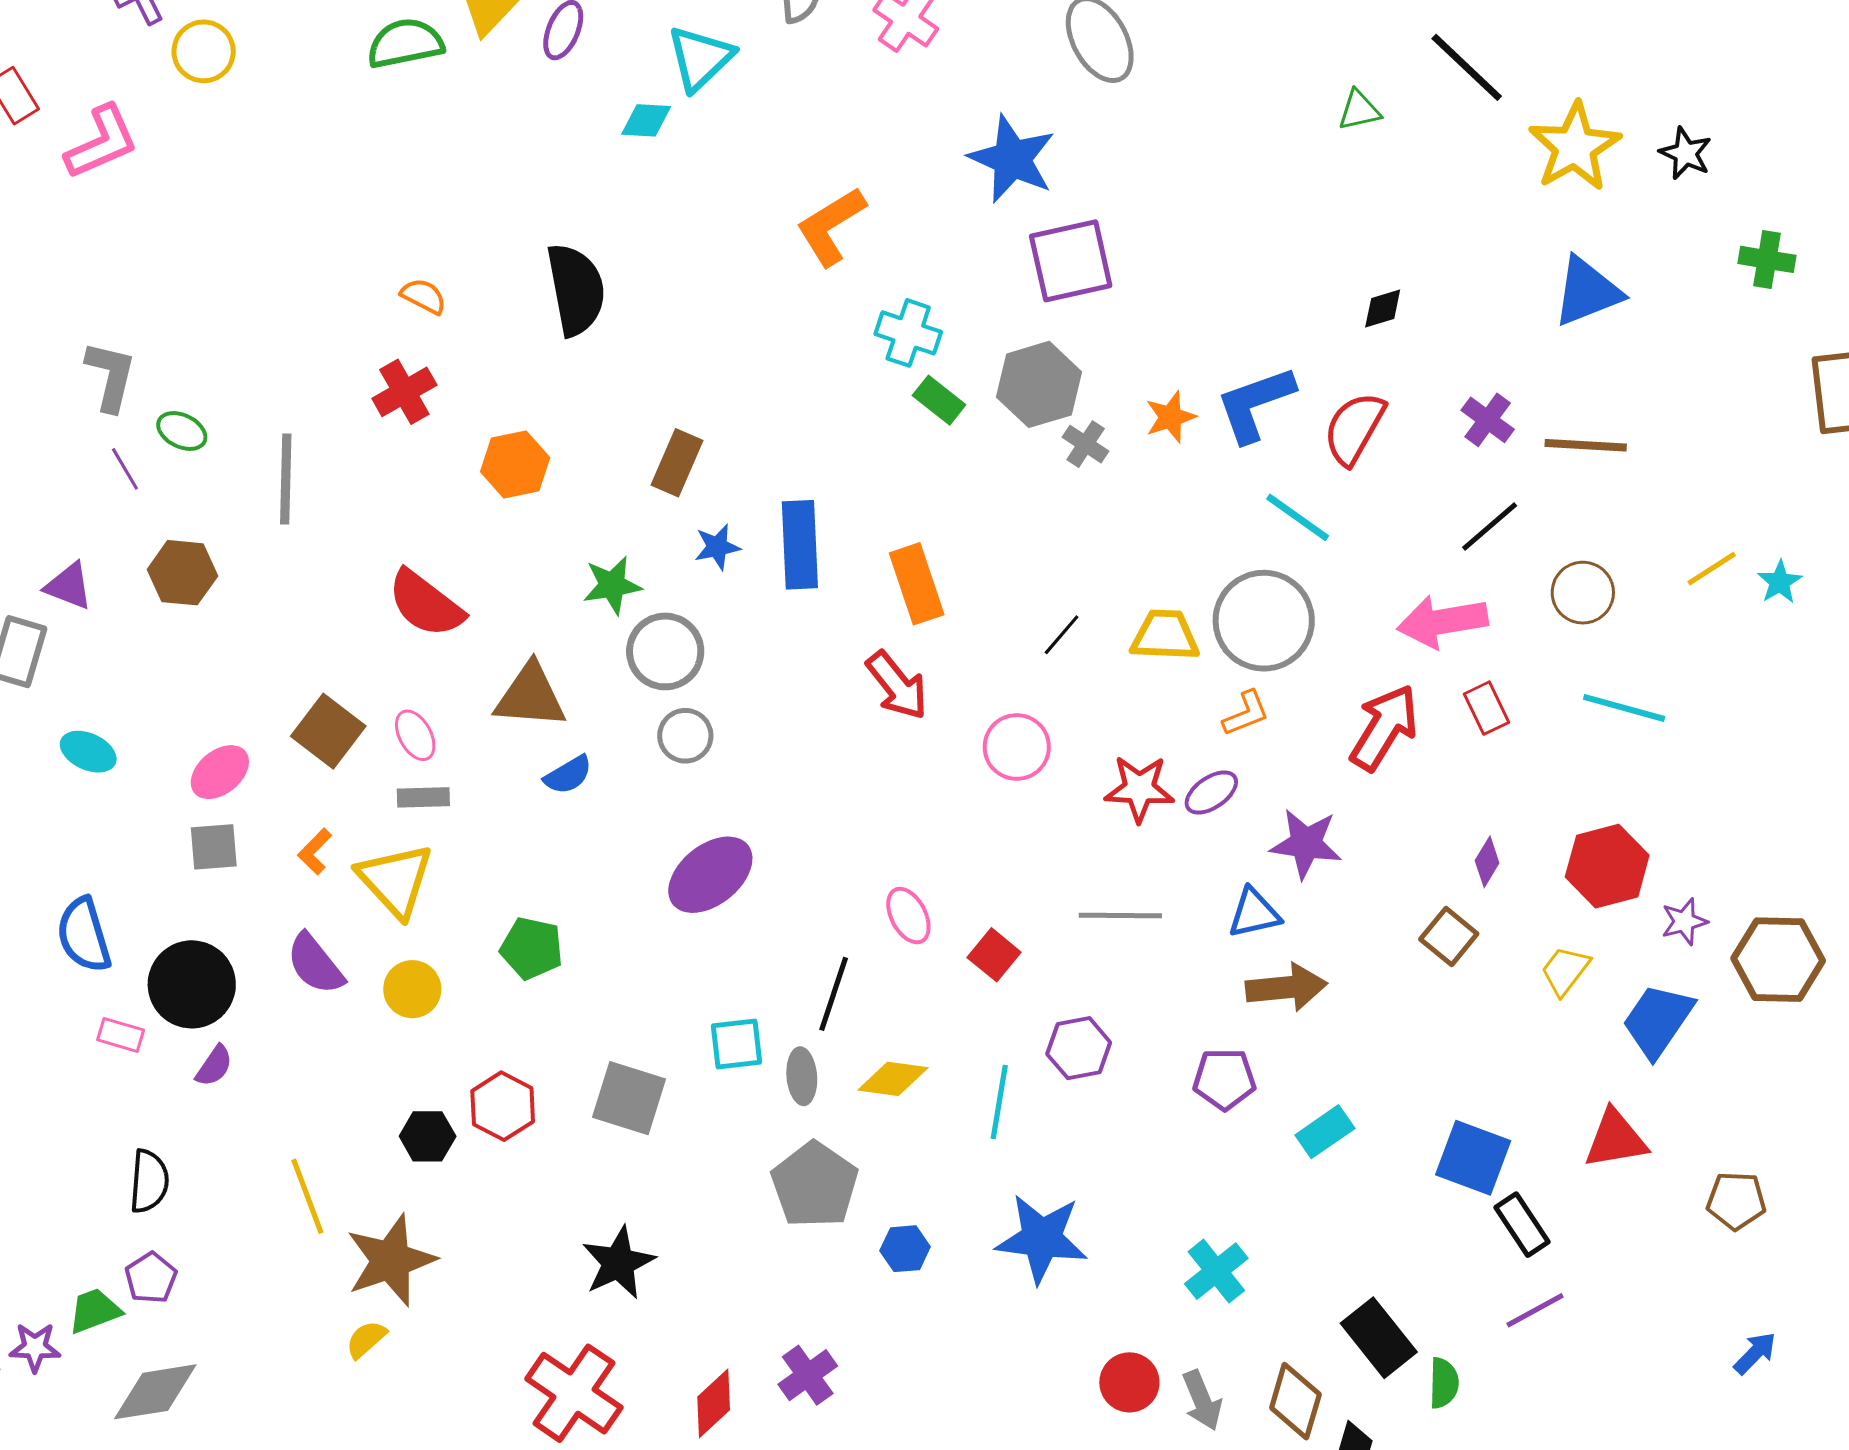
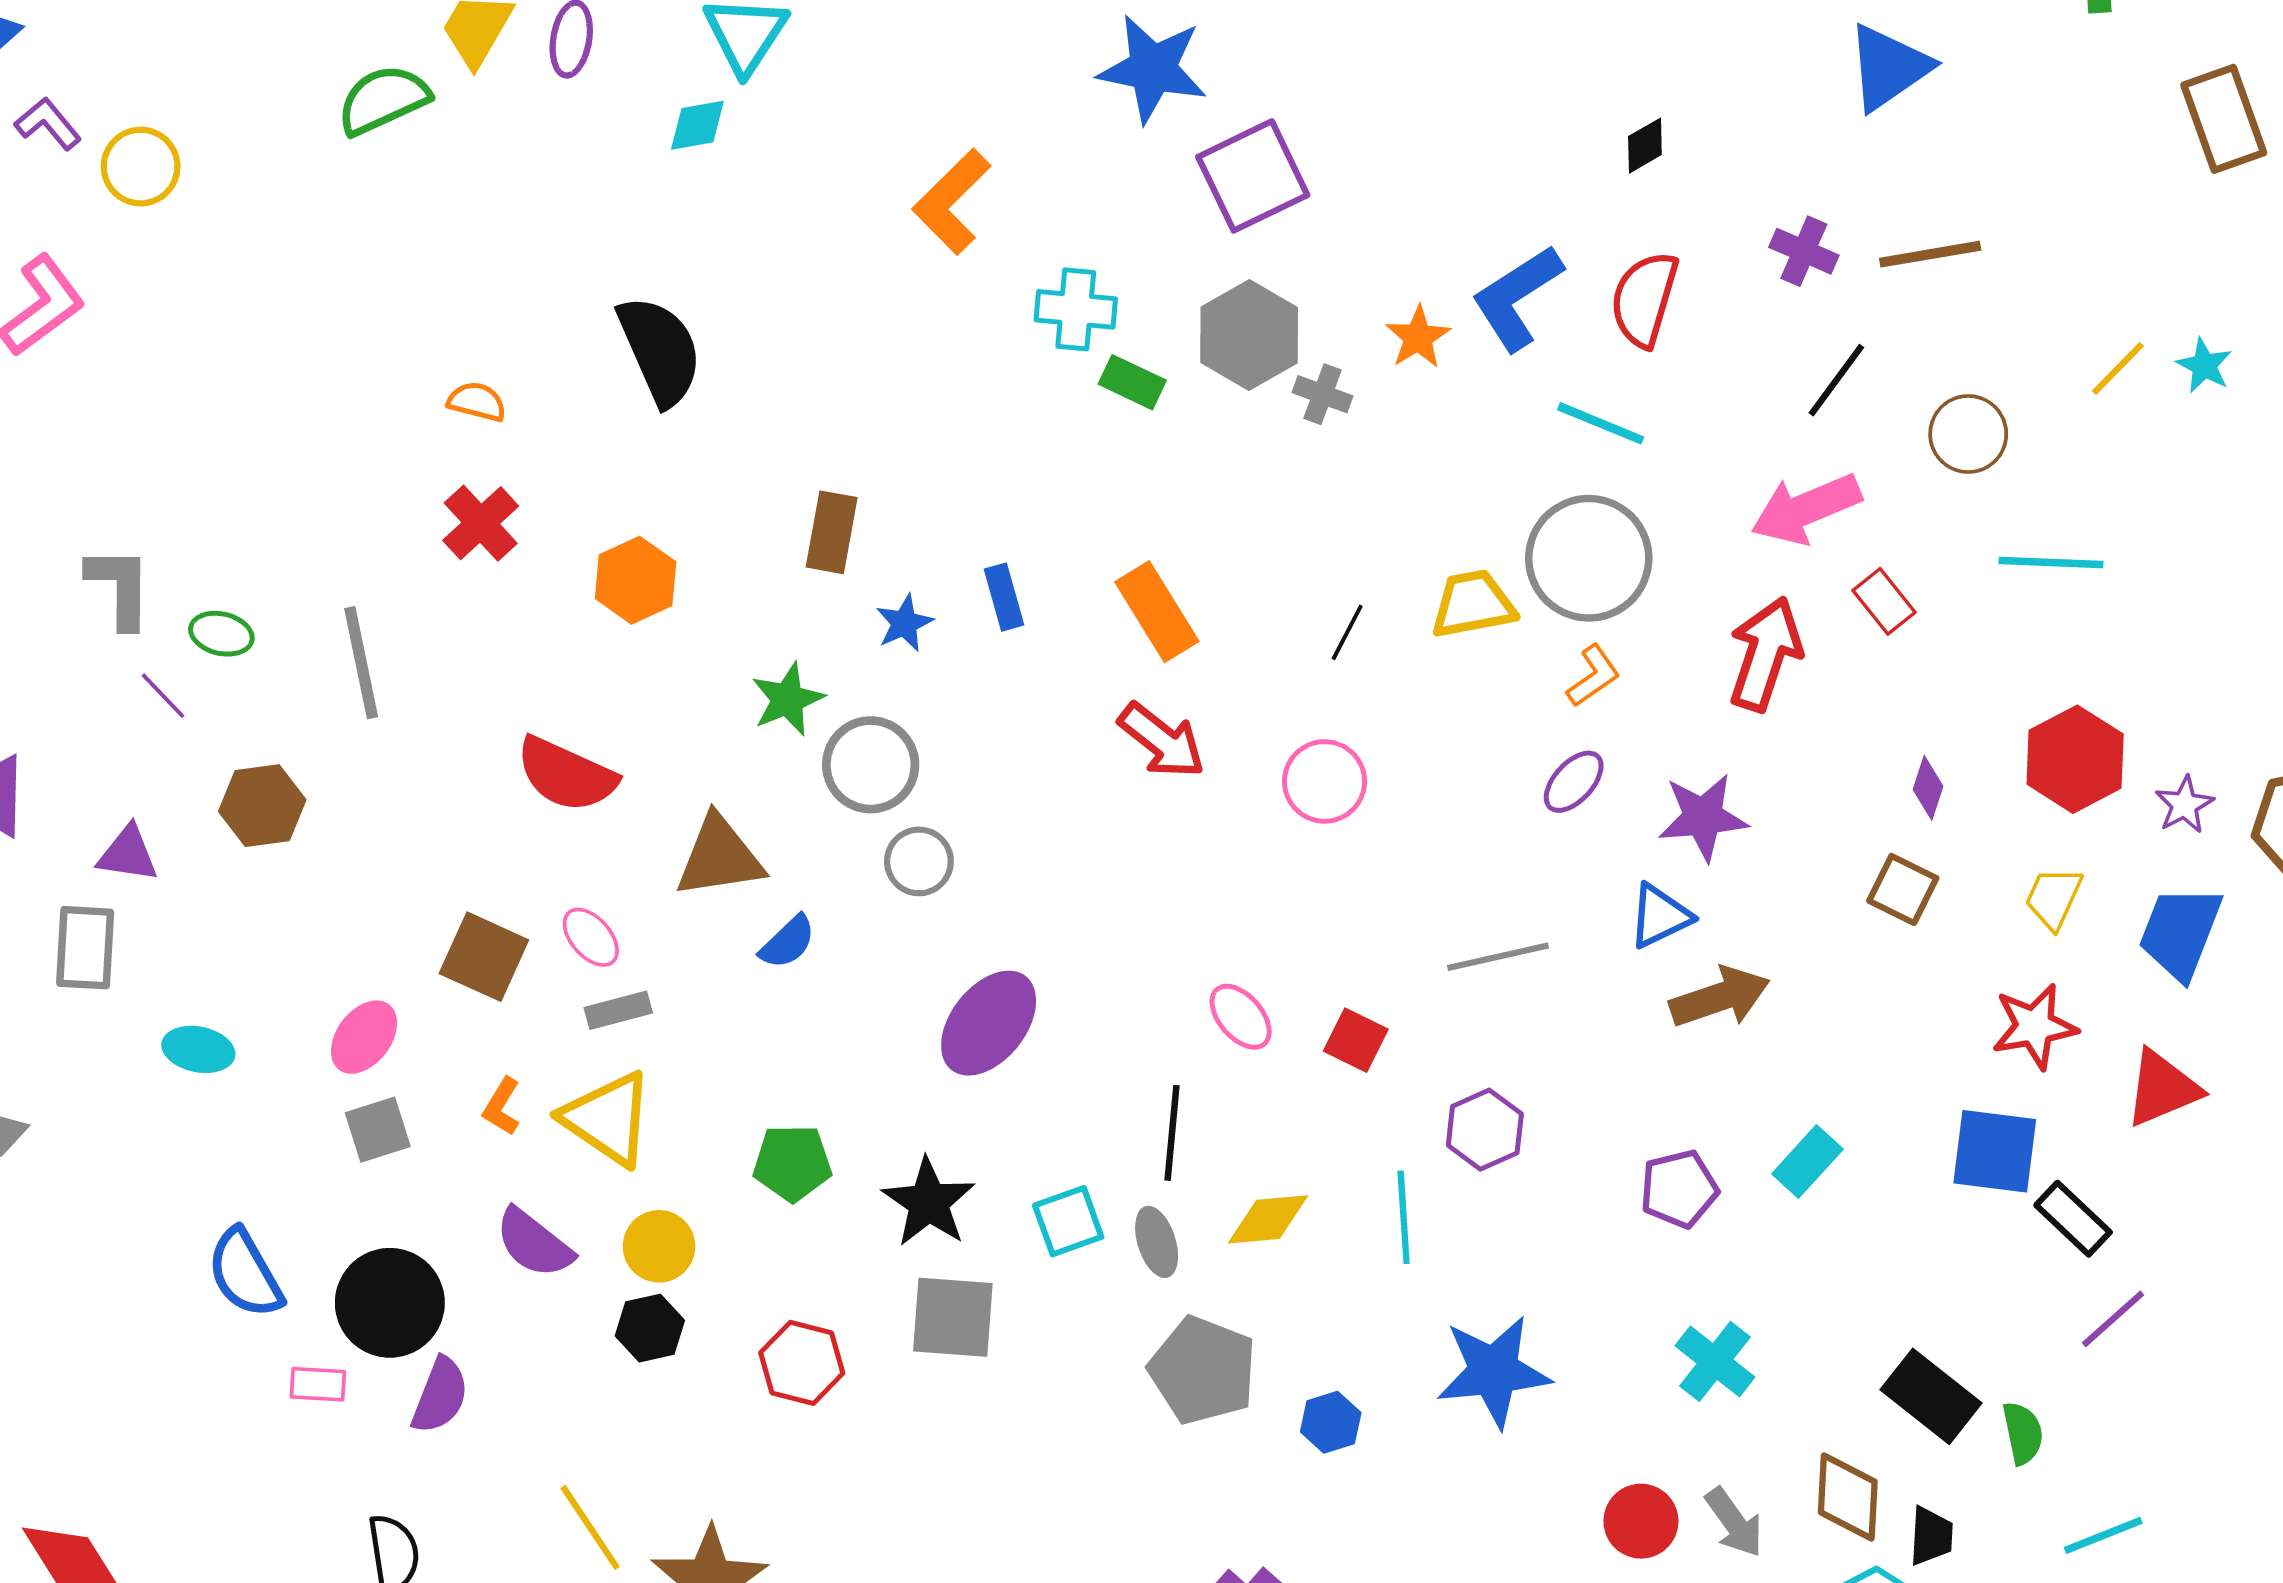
blue rectangle: (800, 545) -> (1004, 597), size x0.6
red star: (1139, 789) -> (2034, 1026), moved
purple semicircle: (214, 1066) -> (440, 1395), size x1.4
purple pentagon: (1224, 1079) -> (1679, 1189), moved
black hexagon: (428, 1136) -> (650, 1328), moved
black star: (618, 1263) -> (929, 1202), moved

